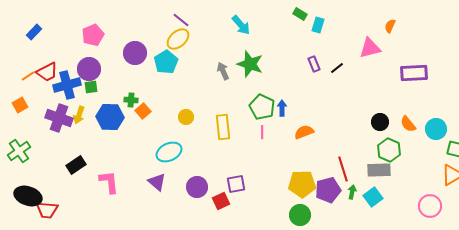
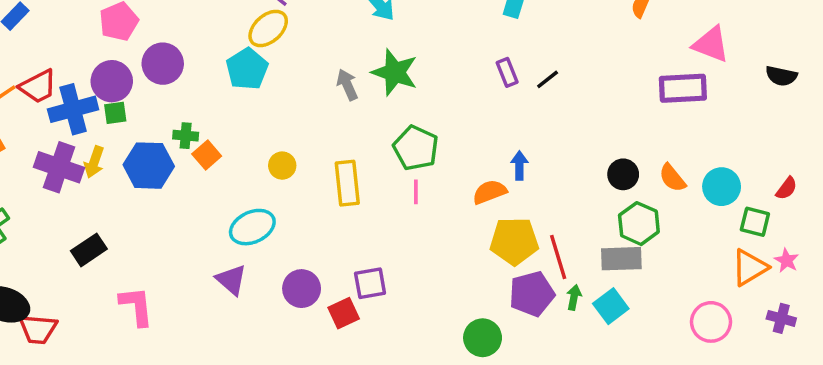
pink triangle: (370, 48) -> (711, 44), moved, turned 35
purple circle: (135, 53) -> (163, 64), moved
blue arrow: (282, 108) -> (519, 166), moved
pink L-shape: (109, 182) -> (136, 306), moved
yellow pentagon: (302, 184) -> (514, 241), moved

